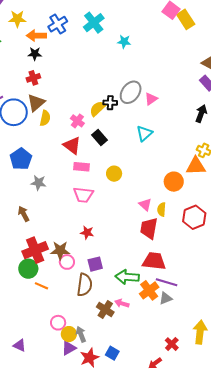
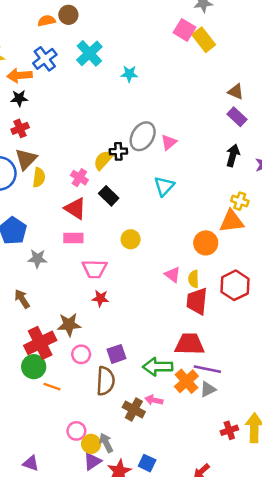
pink rectangle: (82, 167) -> (73, 238), moved
red trapezoid: (149, 228) -> (197, 301), moved
red star: (87, 233) -> (100, 298), moved
brown star: (60, 250) -> (69, 325), moved
red cross: (172, 344) -> (229, 430), moved, turned 32

